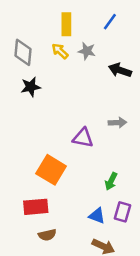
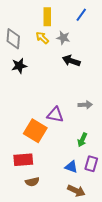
black arrow: (120, 70) -> (71, 61), moved
gray arrow: (117, 123) -> (85, 105), moved
purple triangle: (83, 138) -> (55, 115), moved

